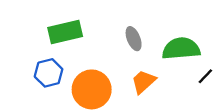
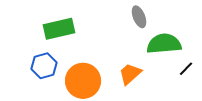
gray ellipse: (134, 39) -> (139, 17), moved

